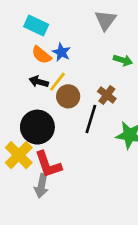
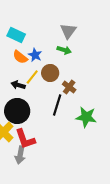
green arrow: (123, 60) -> (64, 50), moved
black arrow: (39, 82) -> (18, 85), moved
brown circle: (68, 96) -> (50, 73), moved

